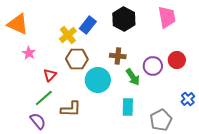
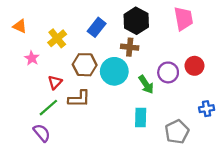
orange triangle: (18, 24) -> (20, 26), size x0.6
yellow cross: (68, 35) -> (57, 38), moved
brown cross: (118, 56) -> (130, 47), moved
cyan circle: (98, 80) -> (114, 71), moved
blue cross: (188, 99) -> (207, 109), turned 32
brown L-shape: (71, 109) -> (79, 99), moved

